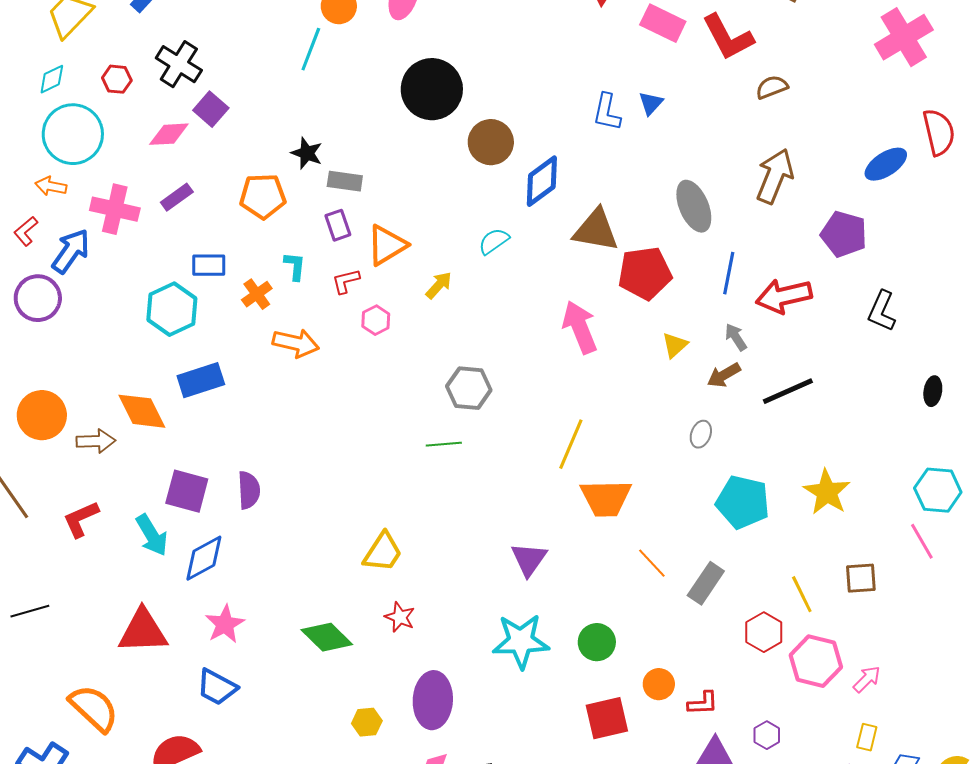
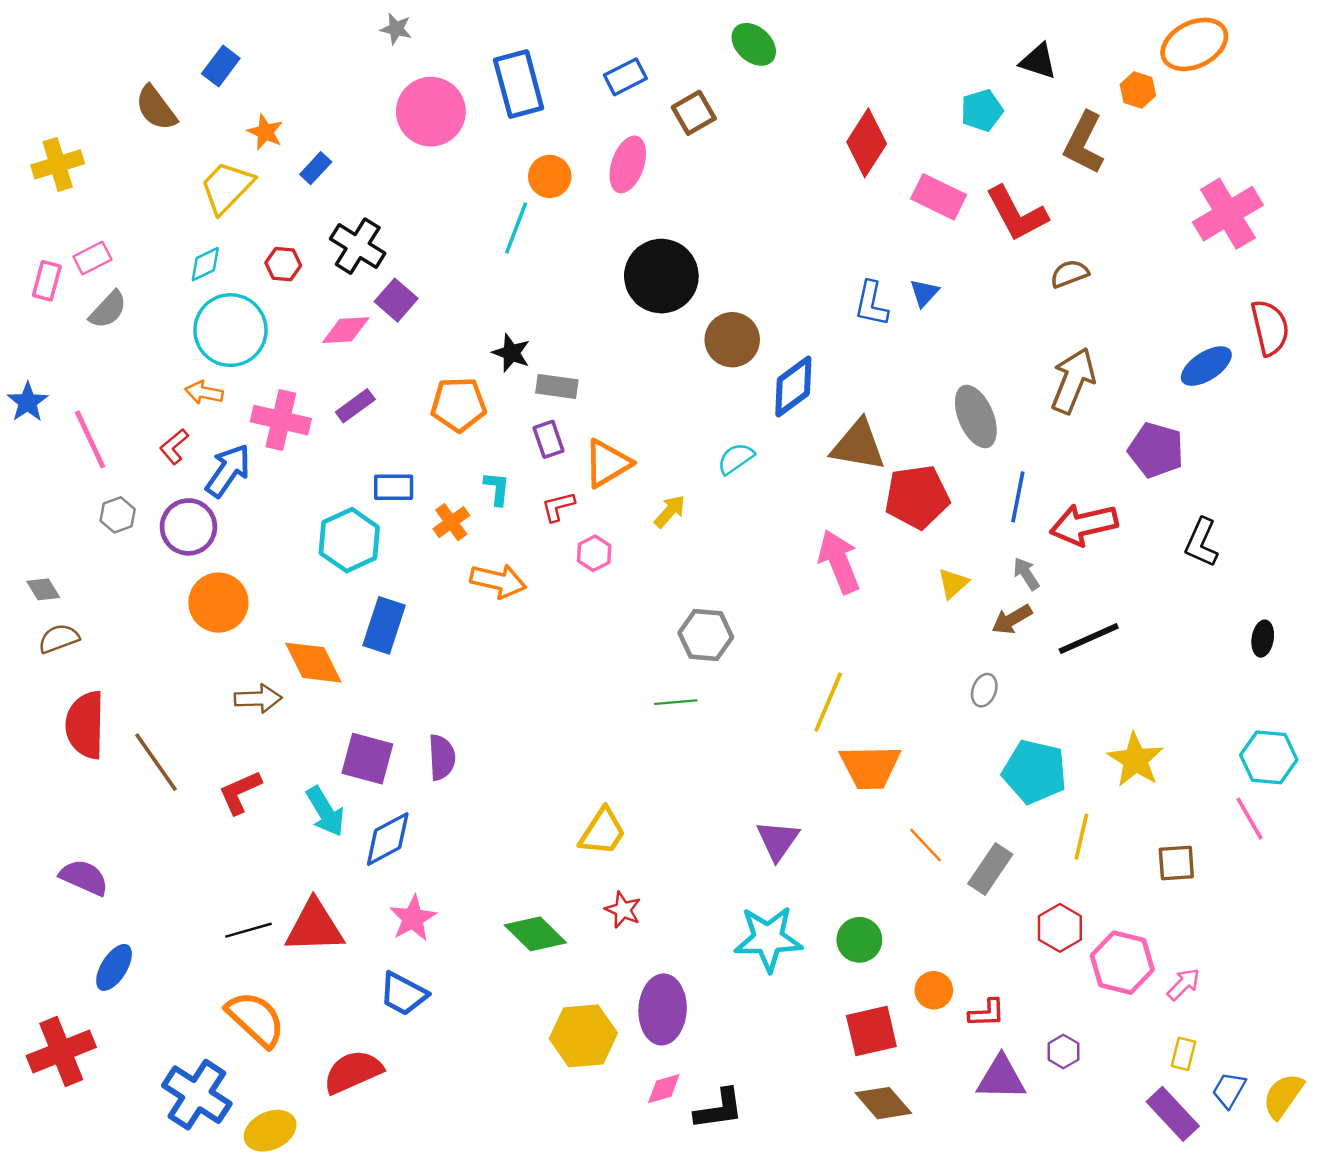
blue rectangle: (201, 380) -> (384, 625), turned -54
orange circle: (42, 415) -> (218, 603), moved
yellow line: (802, 594) -> (1081, 837), moved, turned 39
black line: (30, 611) -> (248, 930), moved
yellow hexagon: (367, 722) -> (583, 1036), size x1.8

